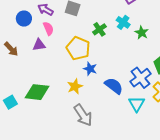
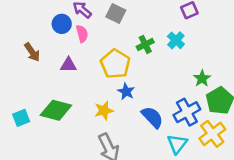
blue circle: (24, 19) -> (62, 24), moved
green star: (142, 33) -> (202, 78), moved
purple triangle: (39, 45) -> (69, 65), moved

